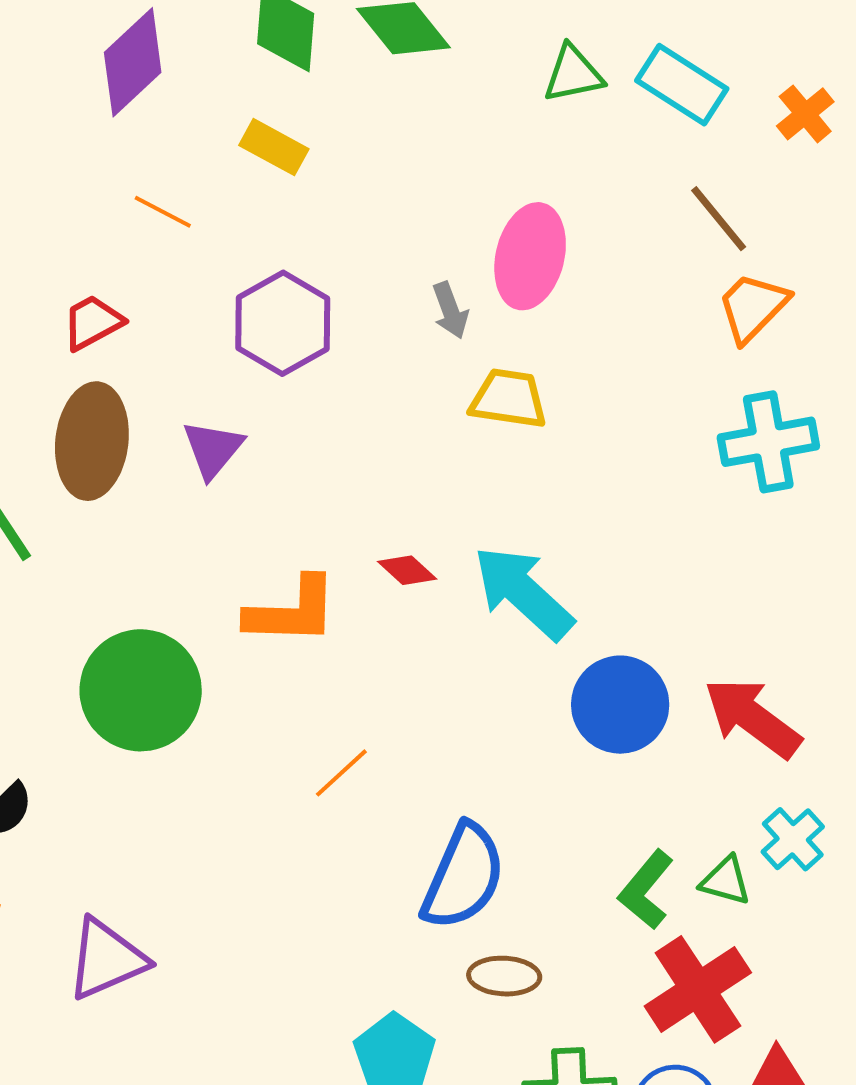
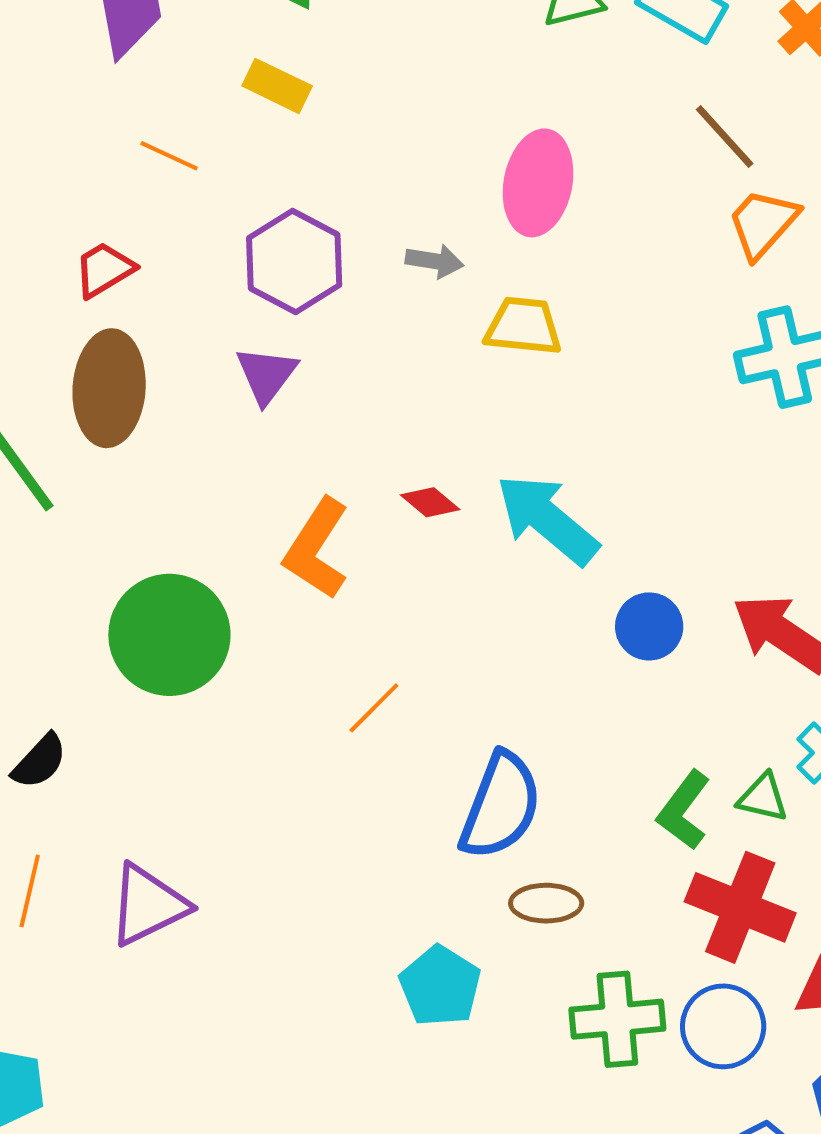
gray arrow: (450, 310) -> (434, 261), moved, turned -58
purple triangle: (213, 449) -> (266, 375), moved
orange L-shape: (292, 611) -> (317, 549), turned 124
blue circle: (620, 705) -> (649, 626), size x0.7
red cross: (698, 989) -> (740, 907), turned -32

